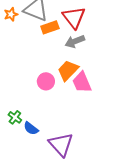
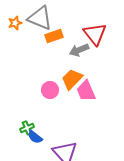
red triangle: (74, 17) -> (95, 34), moved
green cross: (15, 117) -> (27, 128), moved, turned 32

